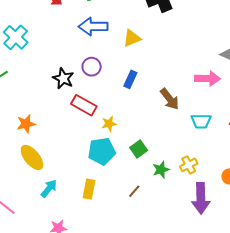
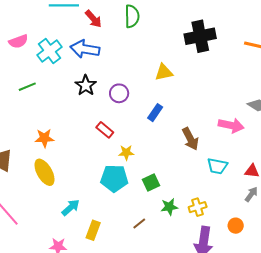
blue arrow: (93, 27) -> (85, 49), moved
black star: (63, 78) -> (86, 85), moved
red rectangle: (84, 105) -> (105, 130), size x0.7
cyan arrow: (49, 189) -> (71, 207), moved
yellow rectangle: (89, 189) -> (93, 230), moved

